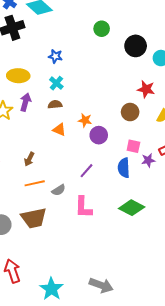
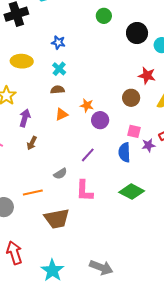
purple arrow: (25, 102) -> (25, 118), moved
orange triangle: (59, 130) -> (62, 114), turned -48
orange line: (35, 183) -> (33, 192), moved
brown trapezoid: (34, 218) -> (57, 219), moved

